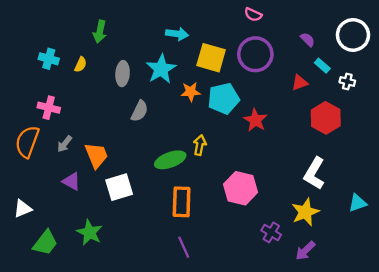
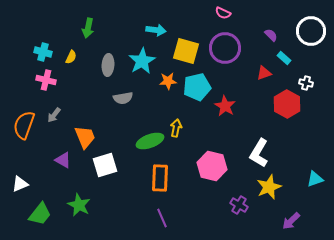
white cross: (347, 82) -> (306, 83), moved
pink cross: (49, 108) -> (46, 80), moved
gray semicircle: (140, 111) -> (123, 98), turned 54
gray arrow: (65, 144) -> (54, 115), moved
white L-shape: (314, 173) -> (259, 153), moved
purple arrow: (305, 251) -> (291, 221), moved

